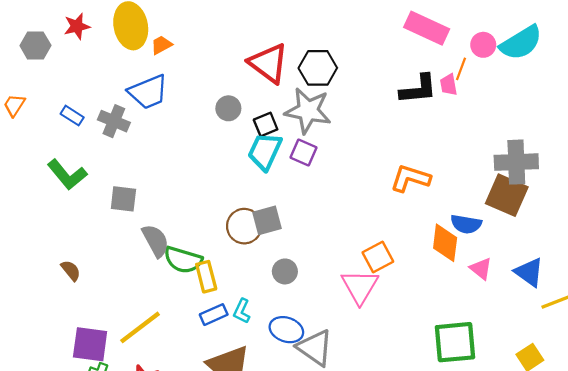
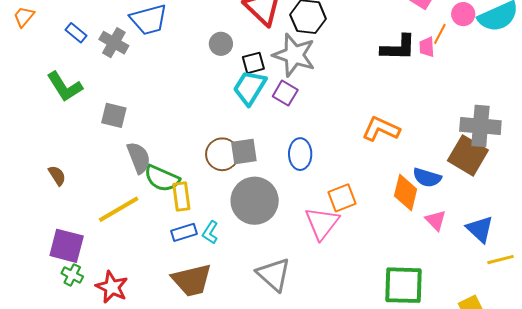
gray circle: (285, 271) -> (255, 201), size x2.0
yellow line: (140, 327) -> (119, 209), moved
blue ellipse: (286, 330) -> (300, 154), moved, turned 64

